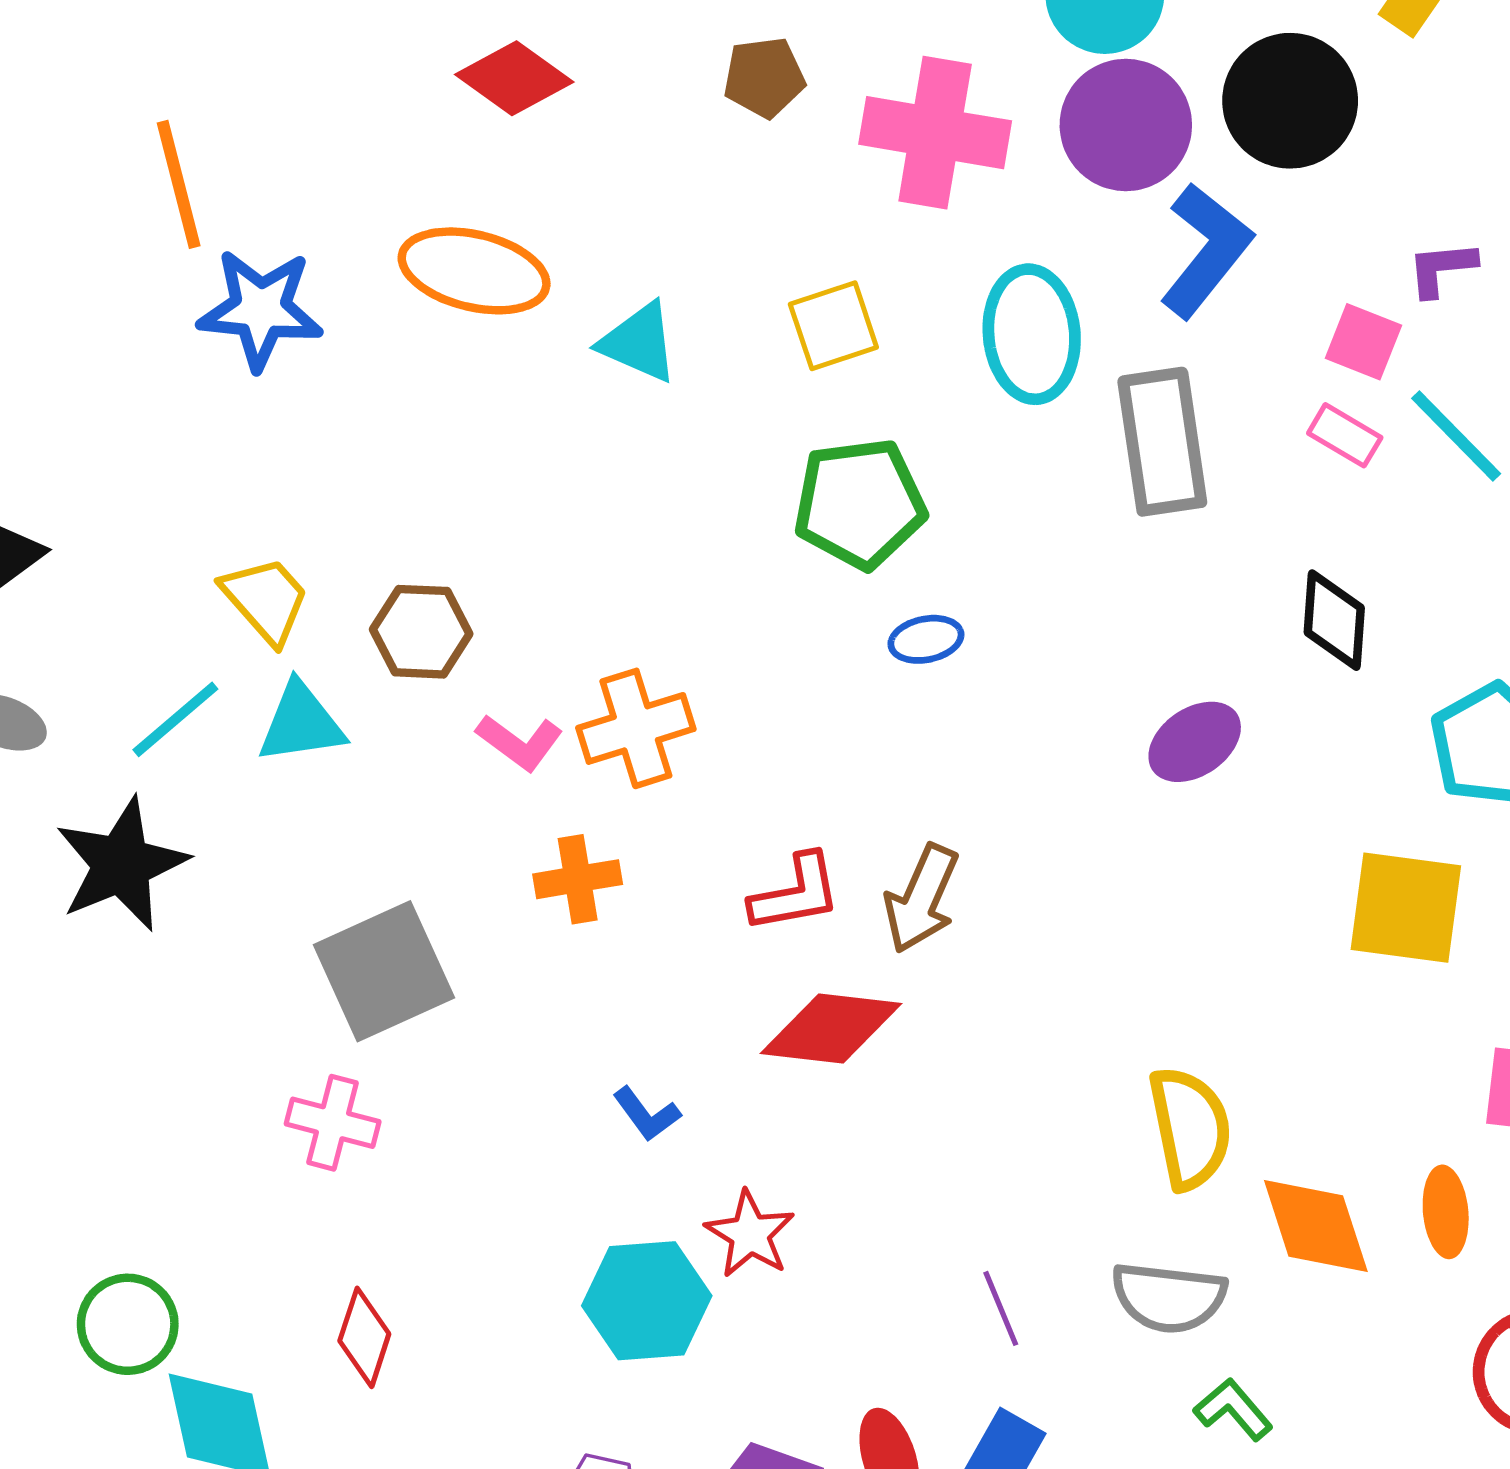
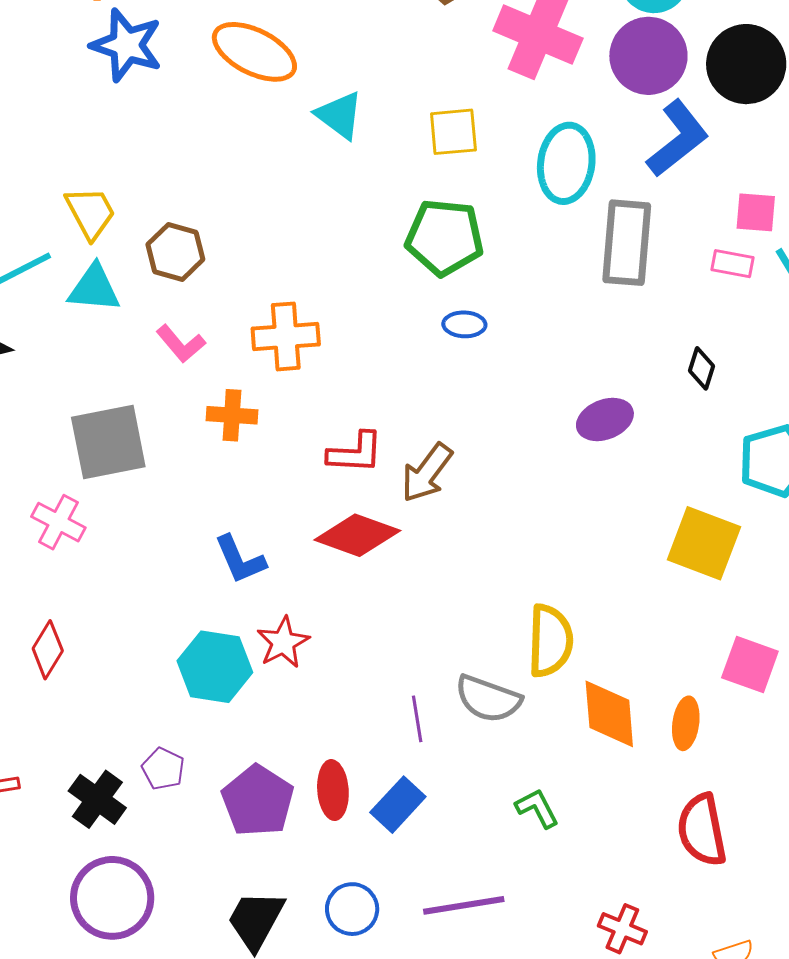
pink square: (1363, 342) -> (756, 212), turned -30
pink rectangle: (1345, 435) -> (732, 264), turned -33
black diamond: (1334, 620) -> (702, 368), size x0.7
pink L-shape: (520, 742) -> (181, 344), moved
blue L-shape: (647, 1114) -> (240, 559), size x1.4
gray semicircle: (1169, 1297) -> (488, 699), moved

